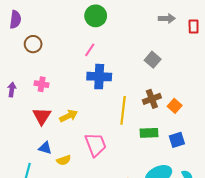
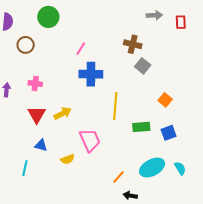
green circle: (96, 16) -> (48, 17), moved
gray square: (153, 60) -> (143, 66), moved
brown cross: (152, 99) -> (133, 44), moved, turned 36
yellow semicircle: (64, 160) -> (68, 159), moved

